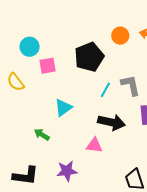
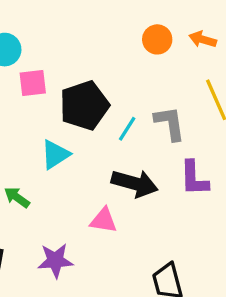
black pentagon: (89, 57) -> (84, 105), moved

